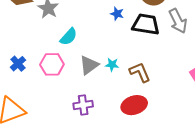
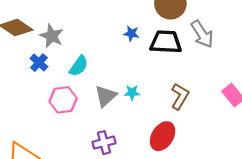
blue cross: (18, 64) -> (39, 63), moved
brown L-shape: (140, 72) -> (180, 96), moved, turned 60
red ellipse: (134, 105) -> (163, 136), turned -35

